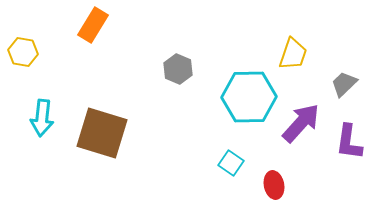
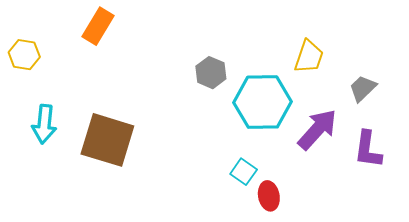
gray hexagon: (178, 69) -> (211, 73), moved
red ellipse: (274, 185) -> (269, 196), moved

